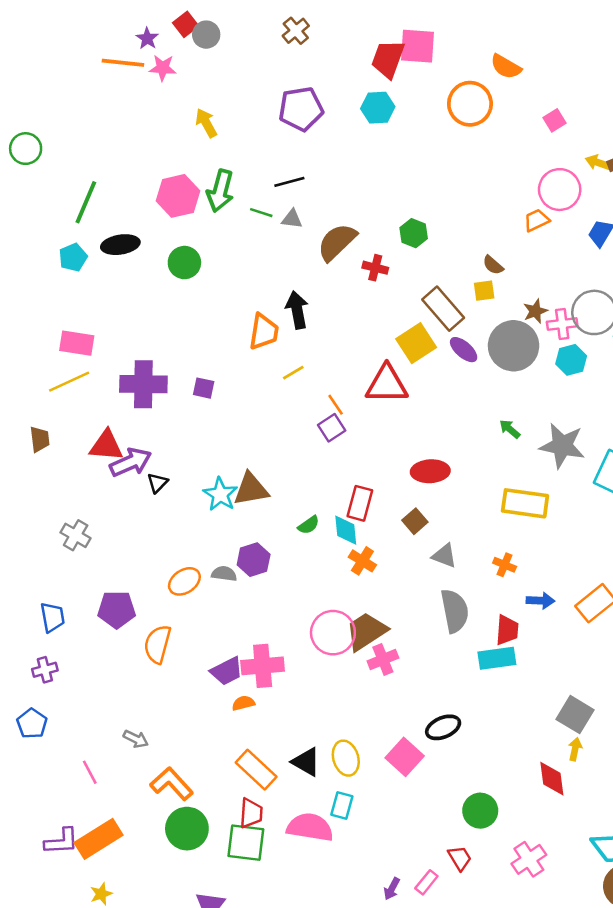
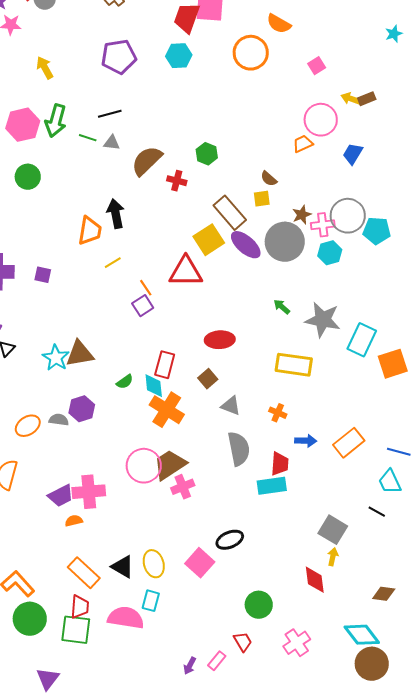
purple ellipse: (464, 350) -> (246, 245), size x1.4
orange cross: (362, 561) -> (167, 410), size x1.6

